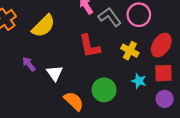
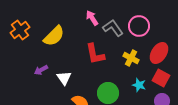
purple arrow: (29, 64) -> (41, 70), turned -80
red square: (164, 73) -> (161, 78), turned 30

